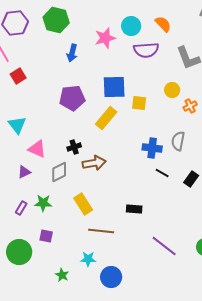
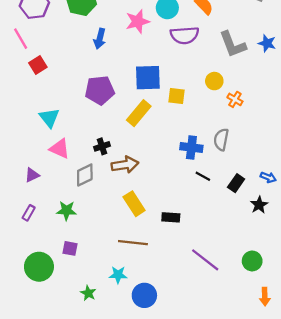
orange cross: (190, 106) -> (235, 99), turned -32
cyan triangle: (17, 125) -> (49, 118), moved
purple triangle: (24, 172) -> (32, 175), moved
yellow rectangle: (83, 204) -> (134, 204), moved
purple rectangle: (21, 208) -> (29, 213), moved

